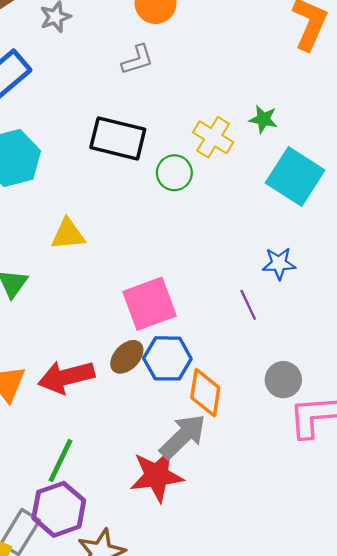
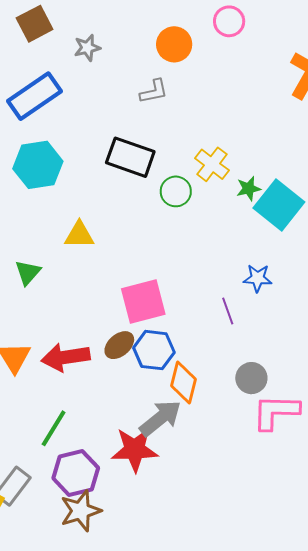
green star: (263, 119) -> (249, 189), moved, turned -30
purple hexagon: (59, 509) -> (76, 473), moved

